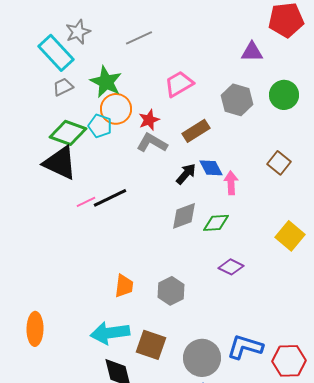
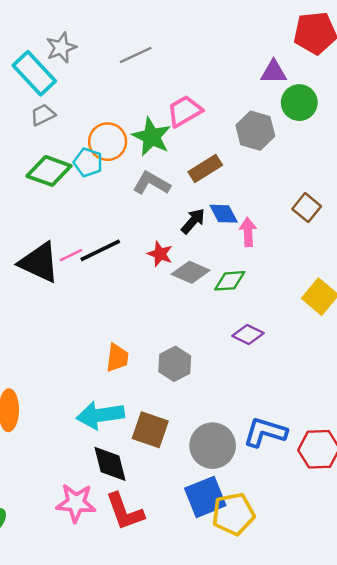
green star: (106, 82) -> (152, 137), moved
green circle: (284, 95) -> (299, 103), moved
red star: (149, 120) -> (160, 254), moved, turned -30
black triangle: (60, 163) -> (39, 262), moved
gray diamond: (184, 216) -> (191, 272), turned 44

